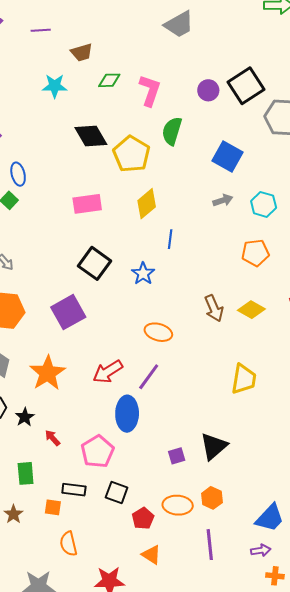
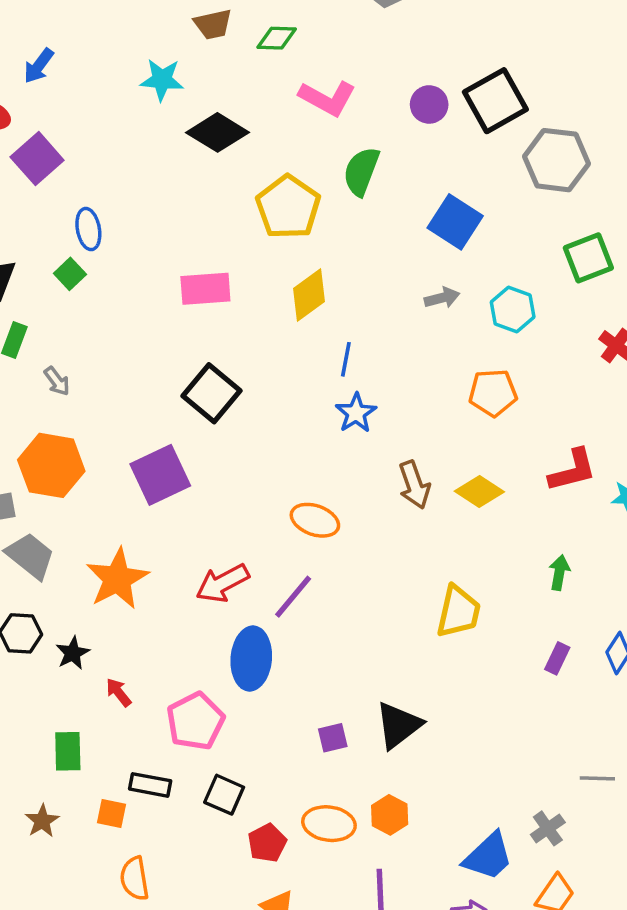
green diamond: (109, 80) -> (277, 38), moved
pink L-shape: (150, 90) -> (327, 98), turned 96
black diamond: (91, 136) -> (217, 132), moved, turned -32
blue star: (143, 274) -> (356, 413), moved

